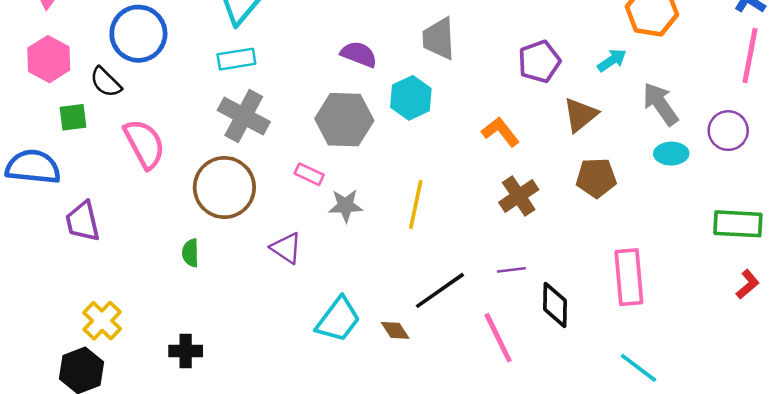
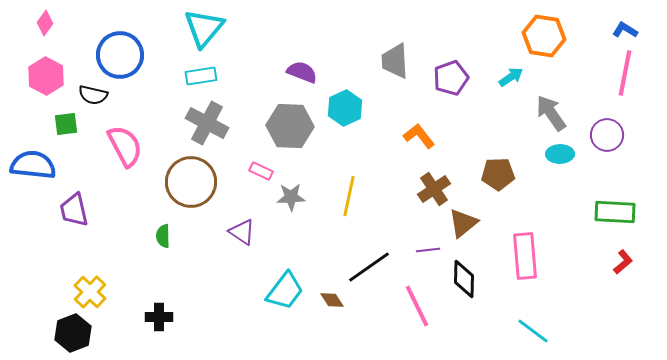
gray trapezoid: (439, 39) -> (395, 61), moved
black semicircle: (106, 82) -> (93, 95), turned -32
brown triangle: (580, 115) -> (463, 223), moved

